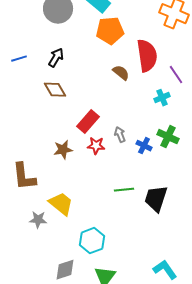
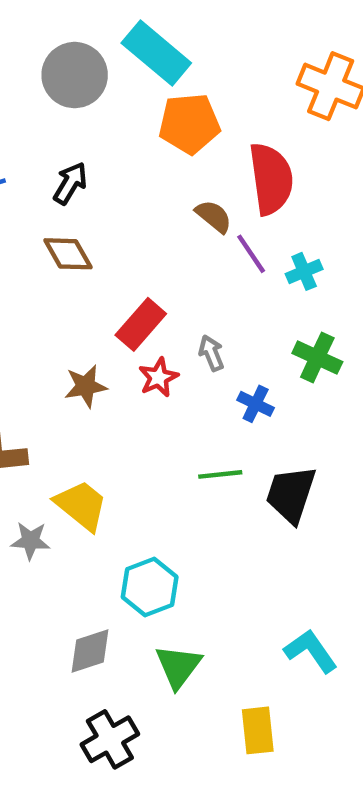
purple line: (176, 75) -> (251, 254), moved
red star: (96, 146) -> (158, 377), turned -30
blue cross: (144, 146) -> (256, 404), moved

